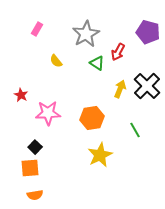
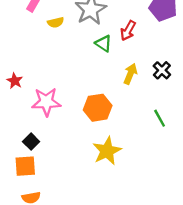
yellow semicircle: (56, 61) -> (56, 22), moved, turned -64
black cross: (147, 86) -> (162, 70), size x0.6
green line: (135, 130) -> (160, 118), moved

